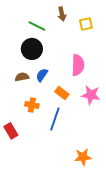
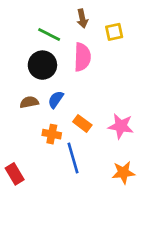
pink semicircle: (78, 65) -> (82, 57), moved
orange cross: (32, 105) -> (52, 134), moved
blue line: (55, 119) -> (73, 158), turned -35
orange star: (83, 157) -> (123, 173), moved

